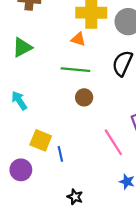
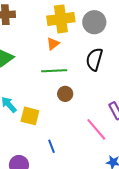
orange triangle: (78, 39) -> (53, 44), turned -48
yellow square: (41, 140) -> (30, 116), moved

